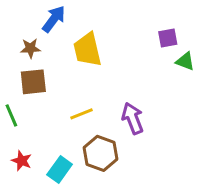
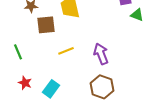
brown square: (33, 82) -> (46, 25), moved
brown hexagon: (101, 153) -> (102, 87), moved

